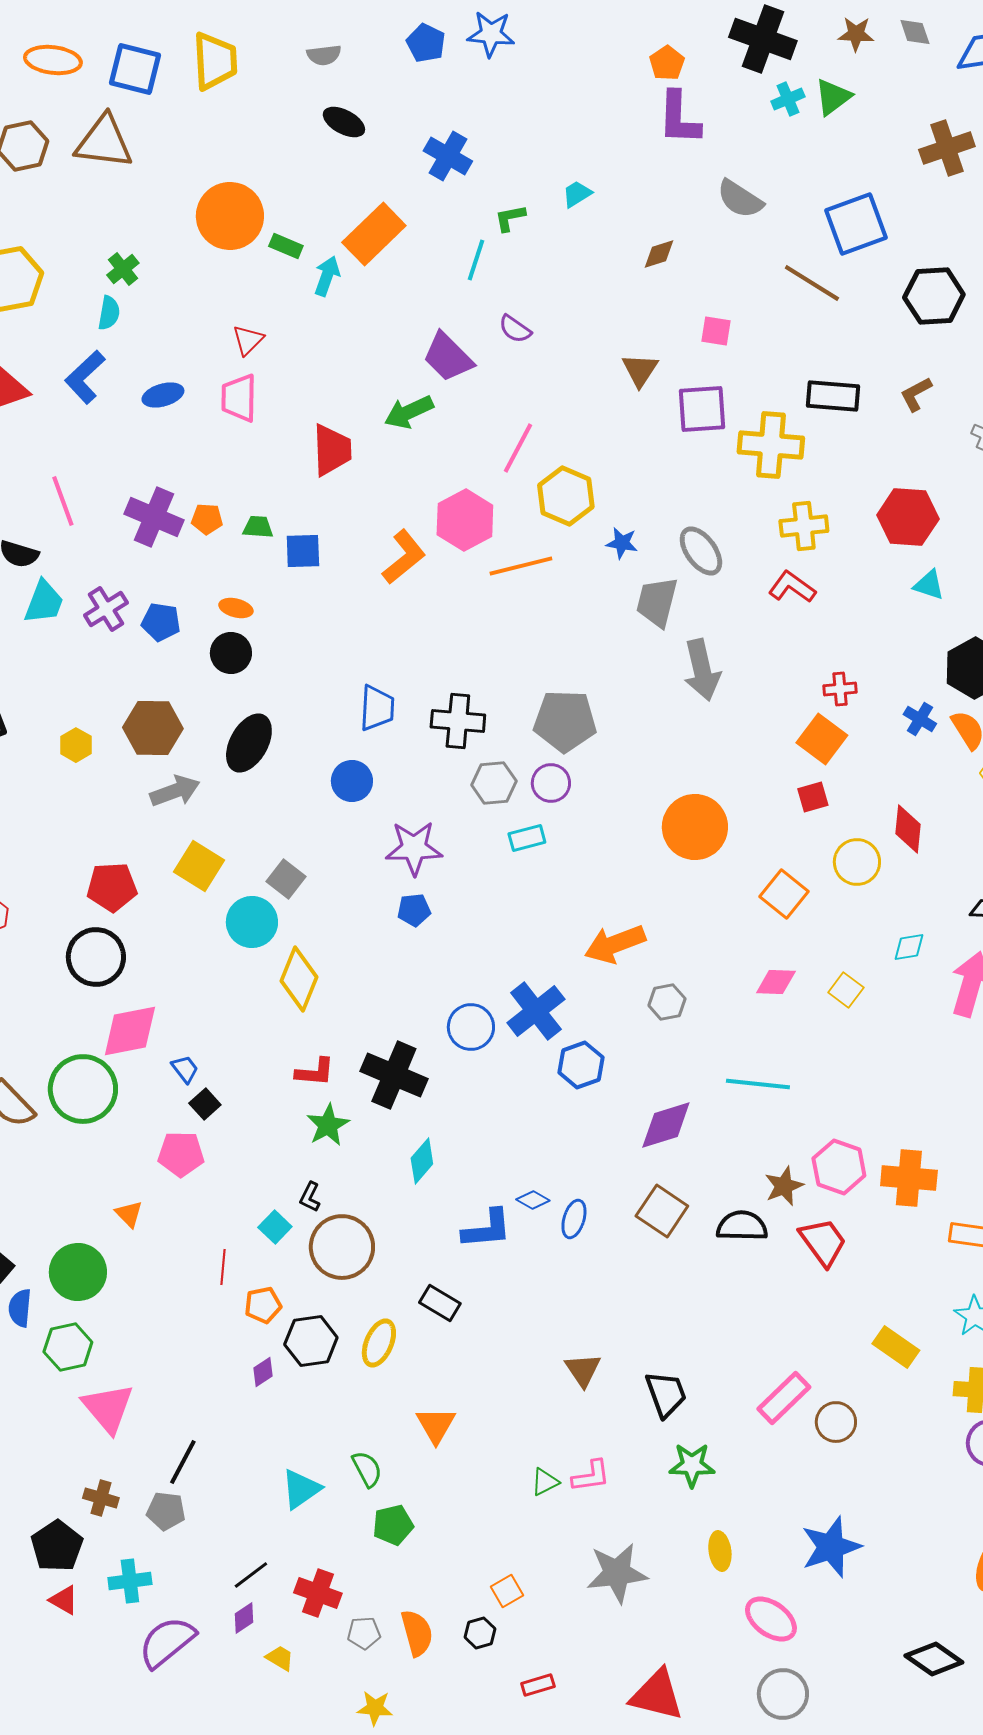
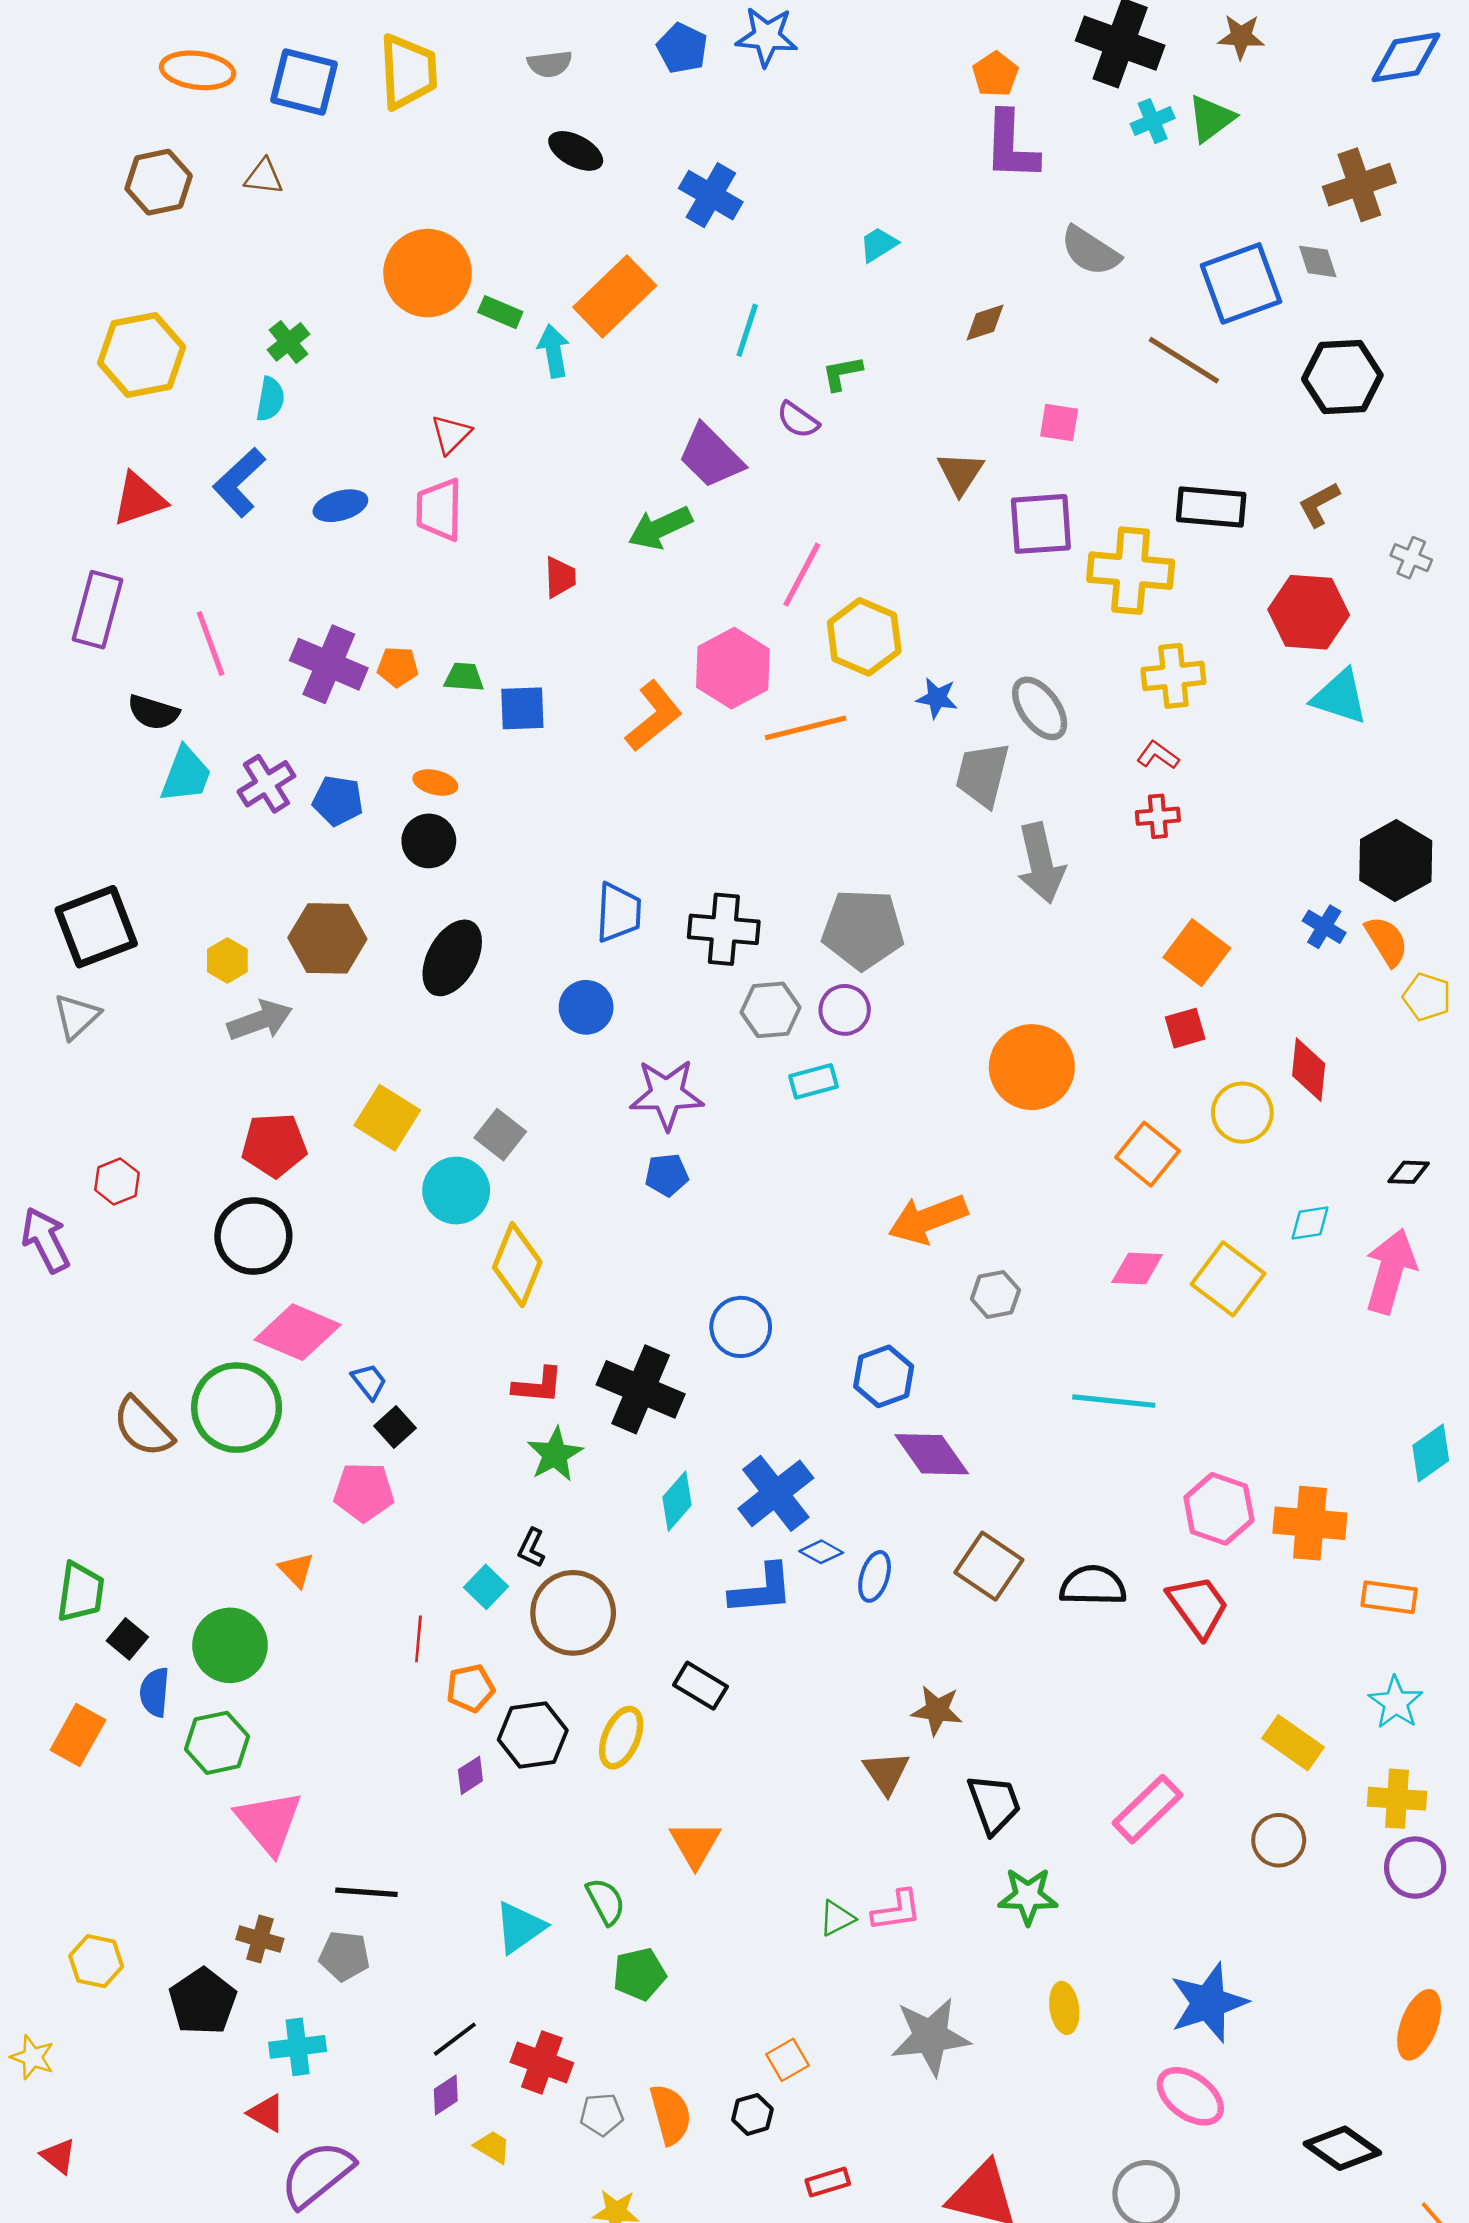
gray diamond: (915, 32) -> (1318, 261), moved
brown triangle: (104, 142) -> (264, 177), size x0.5
green L-shape: (510, 218) -> (842, 373), moved
cyan arrow: (327, 276) -> (554, 351), turned -30
red trapezoid: (332, 450) -> (560, 577), size x0.6
red hexagon: (908, 517) -> (1309, 612), moved
cyan triangle: (929, 585) -> (1340, 697), moved, size x1.4
red L-shape: (792, 587) -> (1158, 755), size x0.7
red cross: (840, 689) -> (1158, 816), moved
gray arrow: (175, 791) -> (260, 1020), moved
yellow square: (846, 990) -> (1228, 1279), size x1.6
blue cross: (536, 1011) -> (776, 1493), moved
pink diamond: (130, 1031) -> (298, 1332), turned 34
purple diamond: (666, 1125) -> (932, 1454), moved, turned 72
brown star: (784, 1186) -> (937, 1710), moved, turned 30
brown circle: (836, 1422) -> (1279, 1840), moved
black line: (183, 1462) -> (366, 1892), turned 66
red triangle: (64, 1600) -> (266, 2113), moved
pink ellipse: (771, 1619) -> (1190, 2096), moved
purple semicircle: (167, 1642) -> (317, 2174), moved

